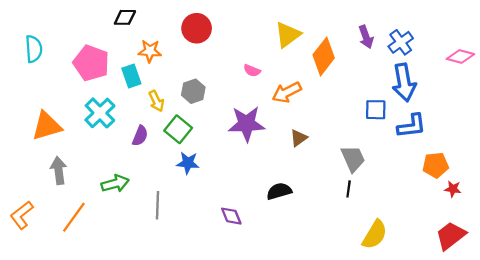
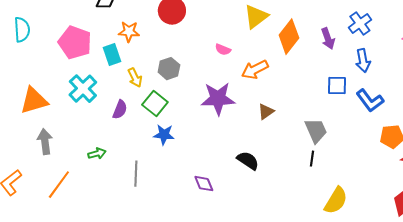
purple arrow: (366, 37) -> (328, 39), moved
blue arrow: (404, 83) -> (363, 61), size x0.7
blue L-shape: (412, 126) -> (370, 101), turned 60
green arrow: (115, 184) -> (97, 154), size x0.7
black semicircle: (279, 191) -> (248, 161), turned 50

